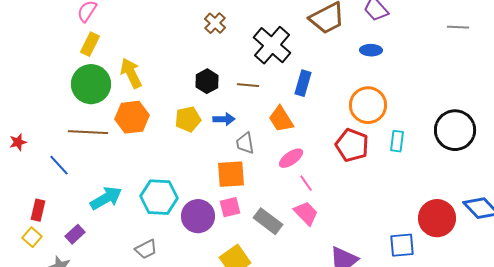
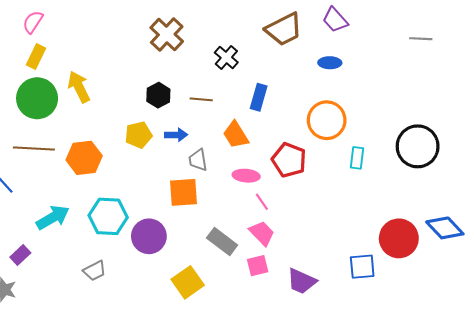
brown cross: (215, 23) -> (167, 34), size x1.5
black cross: (272, 45) -> (226, 57), size x0.6
orange hexagon: (132, 117) -> (84, 158), moved
red pentagon: (352, 145) -> (289, 160), moved
pink ellipse: (291, 158) -> (246, 176), turned 40
pink square: (230, 207) -> (258, 266), moved

